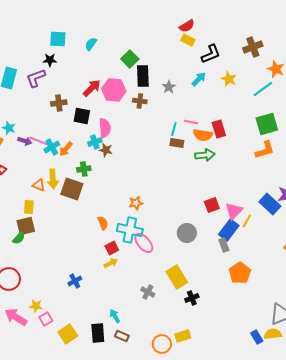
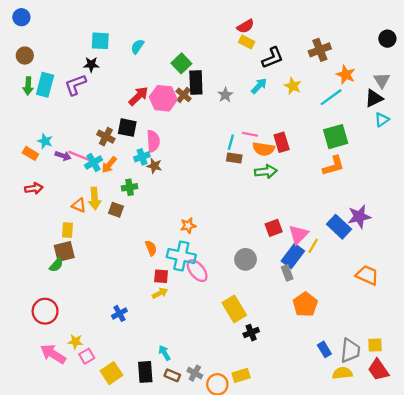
brown cross: (140, 101) -> (184, 95), moved, turned 32
brown cross: (59, 103) -> (106, 137), moved, turned 35
brown square: (72, 189) -> (116, 210), size x0.6
red square: (112, 248) -> (161, 276), turned 32
gray cross: (148, 292) -> (195, 373), moved
blue rectangle: (257, 337) -> (324, 349), moved

